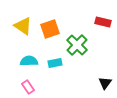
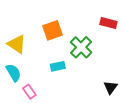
yellow triangle: (23, 26) -> (17, 44), moved
cyan semicircle: (29, 61) -> (14, 73), moved, turned 60

